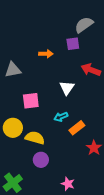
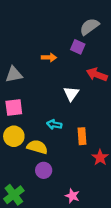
purple square: (73, 44) -> (78, 47), turned 32
pink square: (31, 101) -> (14, 108), moved
cyan arrow: (61, 117) -> (54, 125), moved, turned 32
orange rectangle: (77, 128) -> (82, 136), turned -56

